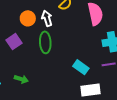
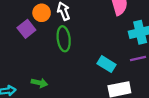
purple square: (14, 42) -> (26, 29), moved

